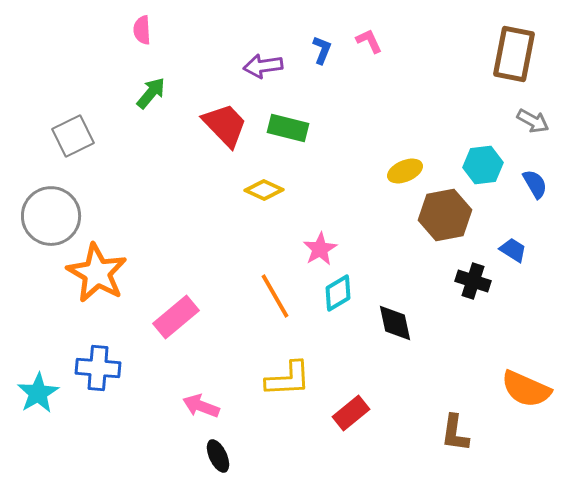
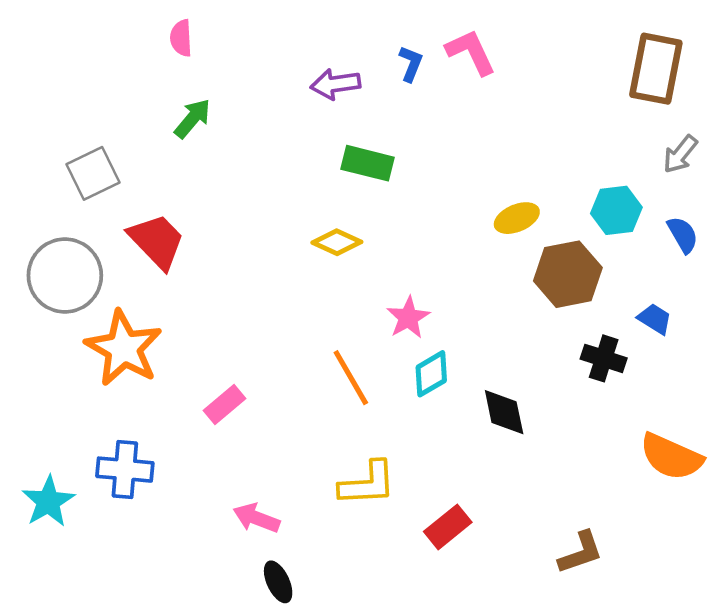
pink L-shape: (369, 41) -> (471, 52), size x1.5
gray arrow: (533, 121) -> (680, 154), turned 100
red trapezoid: (225, 125) -> (157, 241), moved
pink rectangle: (176, 317) -> (224, 404), size x0.7
orange semicircle: (526, 389) -> (671, 457), moved
brown L-shape: (455, 433) -> (581, 553), turned -117

